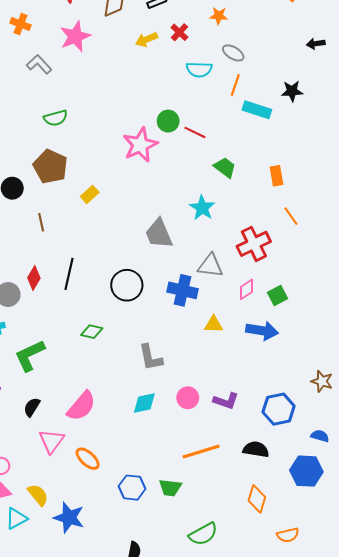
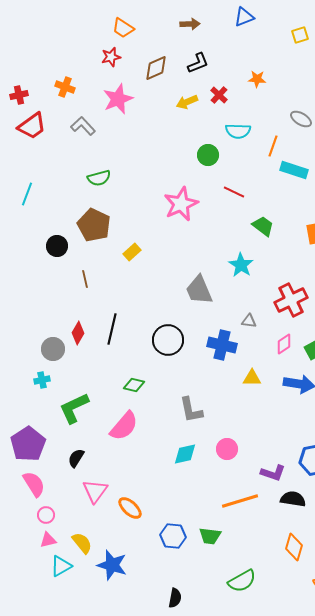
gray ellipse: (233, 53) -> (301, 119), moved
green circle: (168, 121) -> (208, 155), moved
gray triangle: (210, 266) -> (249, 321), size x0.6
purple L-shape: (226, 401) -> (273, 473), moved
pink semicircle: (81, 406) -> (124, 426), moved

